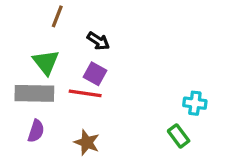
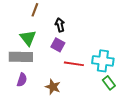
black arrow: (98, 41) -> (60, 25), turned -136
red line: (85, 93) -> (74, 64), moved
cyan cross: (195, 103) -> (103, 61), moved, size x1.5

